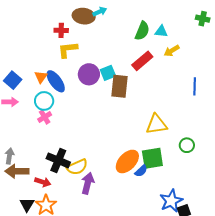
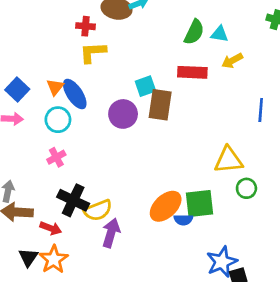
red rectangle: (142, 61) -> (192, 72), turned 40
purple circle: (89, 74) -> (123, 114), moved
pink cross: (45, 117) -> (56, 157), moved
yellow triangle: (156, 124) -> (228, 160), moved
blue semicircle: (141, 171) -> (183, 220), turned 40

